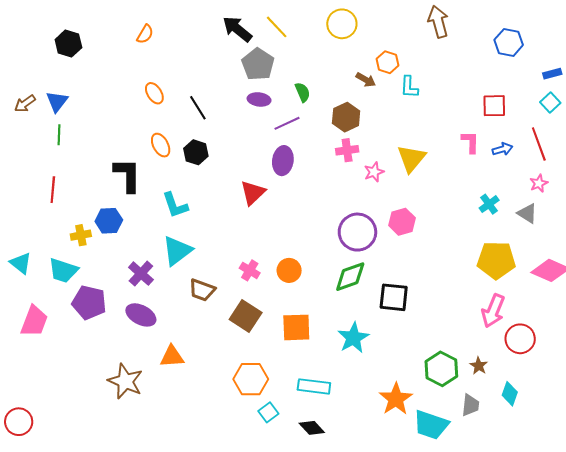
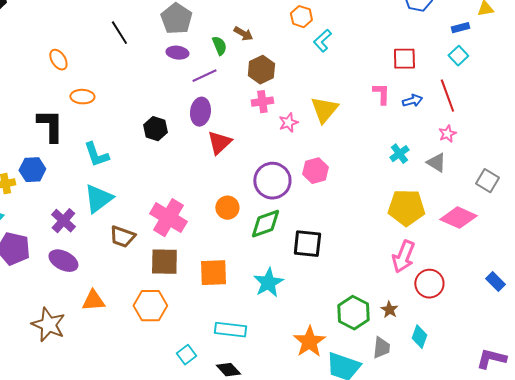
brown arrow: (366, 80) -> (243, 34), moved
cyan L-shape: (409, 87) -> (322, 41), turned 45
orange ellipse: (154, 93) -> (58, 60), moved
black line: (198, 108) -> (119, 33), moved
orange ellipse: (161, 145) -> (82, 97), turned -60
black hexagon: (196, 152) -> (155, 129), moved
red triangle: (253, 193) -> (219, 143), moved
pink cross: (250, 270) -> (168, 218), size x1.8
orange circle: (289, 270) -> (227, 208), moved
brown square: (246, 316) -> (164, 262), turned -32
orange hexagon: (251, 379) -> (150, 306), moved

